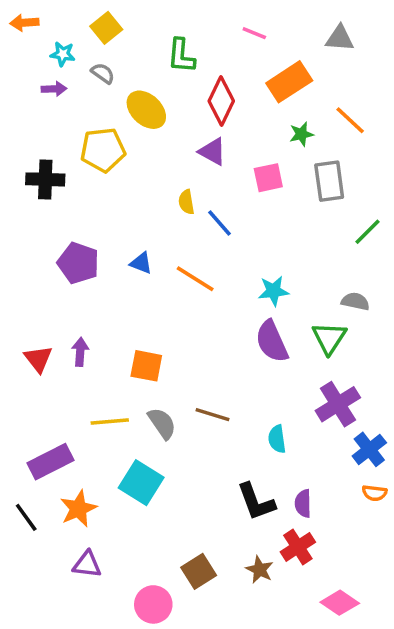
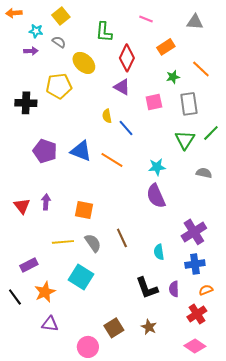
orange rectangle: (289, 82) -> (166, 47), size x0.7
blue triangle: (141, 263) -> (81, 151), size x1.6
green triangle: (329, 338) -> (185, 140), moved
brown line: (213, 415) -> (122, 238), turned 48
blue cross: (369, 449) -> (195, 264), moved, turned 30
purple rectangle: (51, 462) -> (29, 265), size x0.7
orange semicircle: (375, 493) -> (206, 290), moved, turned 152
red cross: (298, 547) -> (197, 314), moved

